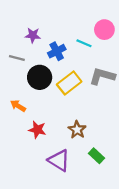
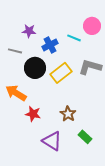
orange arrow: (18, 106) -> (16, 93), size x1.5

